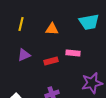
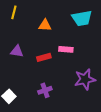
yellow line: (21, 24) -> (14, 12), moved
purple triangle: (24, 55) -> (17, 51), turned 32

